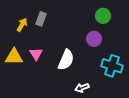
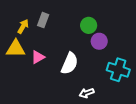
green circle: (103, 16) -> (89, 25), moved
pink triangle: (36, 54) -> (38, 57), turned 32
yellow triangle: (14, 57) -> (16, 49), moved

